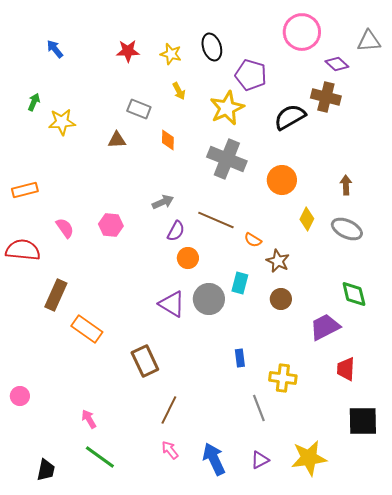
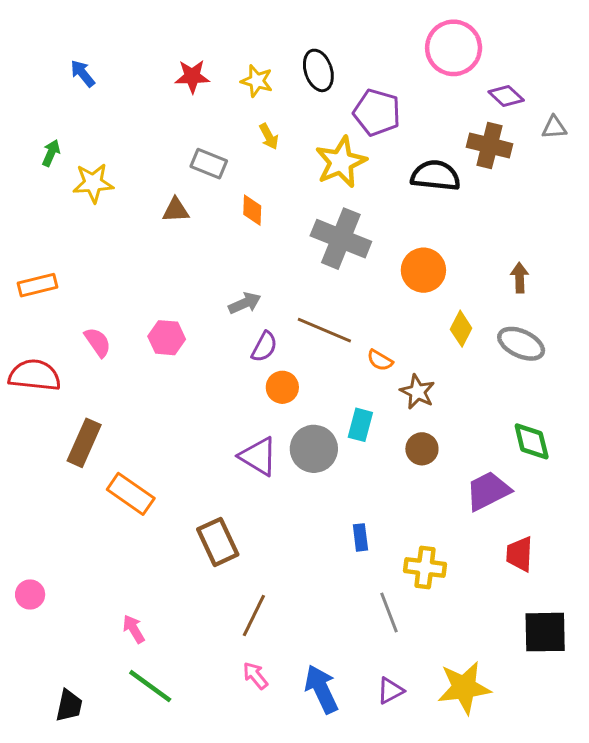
gray triangle: (369, 41) -> (554, 127), moved, size x0.7
black semicircle: (290, 117) -> (435, 176), turned 36

